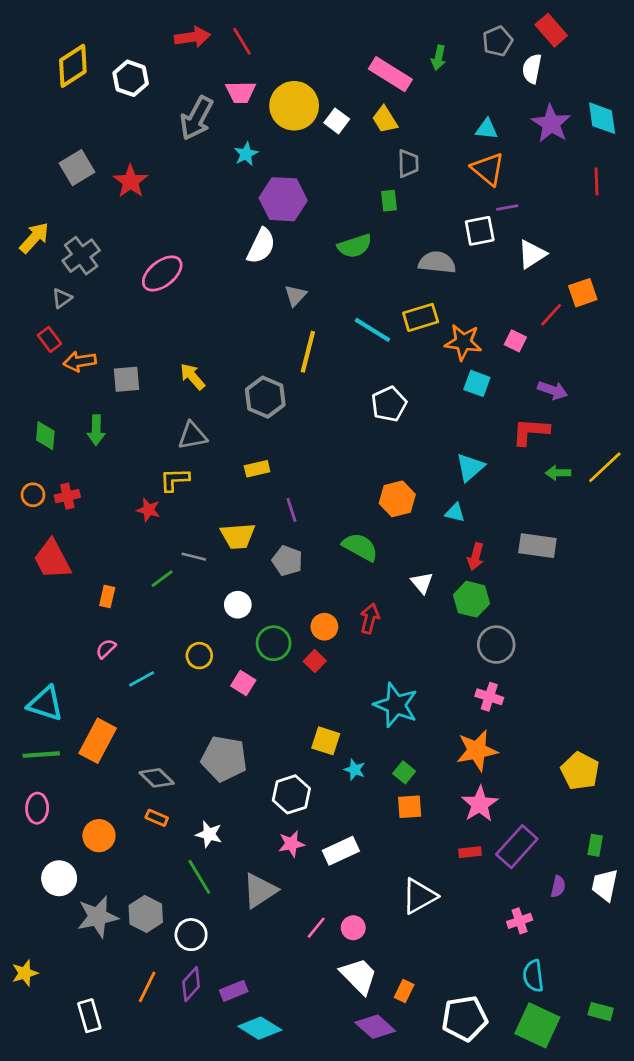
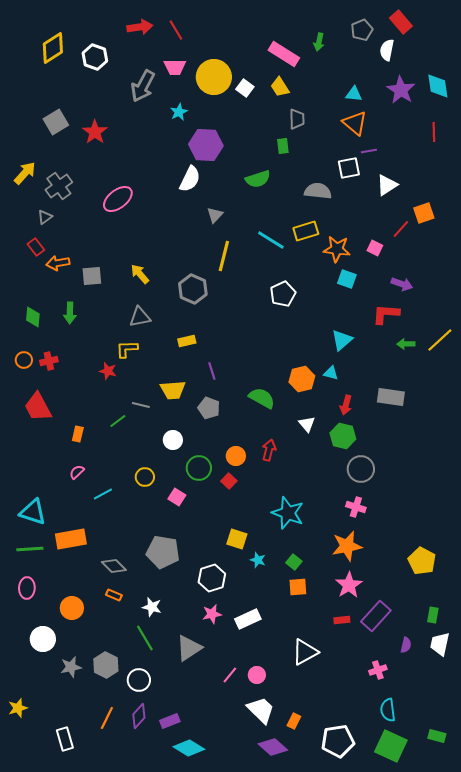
orange hexagon: (397, 499) -> (302, 379), moved
orange rectangle: (98, 741) -> (71, 539), turned 52
gray star: (98, 917) -> (71, 667), size x0.7

